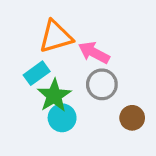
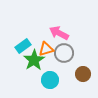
orange triangle: (56, 37) -> (46, 49), moved, size x0.7
cyan circle: (62, 118) -> (50, 80), moved

